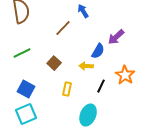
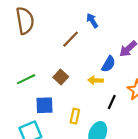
green line: (22, 53) -> (26, 79), moved
blue square: (26, 89) -> (44, 105), moved, turned -30
yellow rectangle: (67, 89) -> (75, 116), moved

